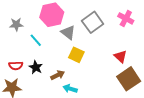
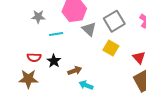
cyan line: (36, 40) -> (56, 34), turned -64
yellow square: (76, 55) -> (111, 48), moved

